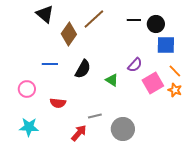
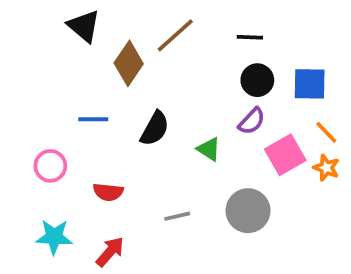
black circle: (156, 24) -> (257, 80), moved
gray circle: (123, 129) -> (248, 211), moved
red arrow: (79, 133) -> (110, 252), moved

